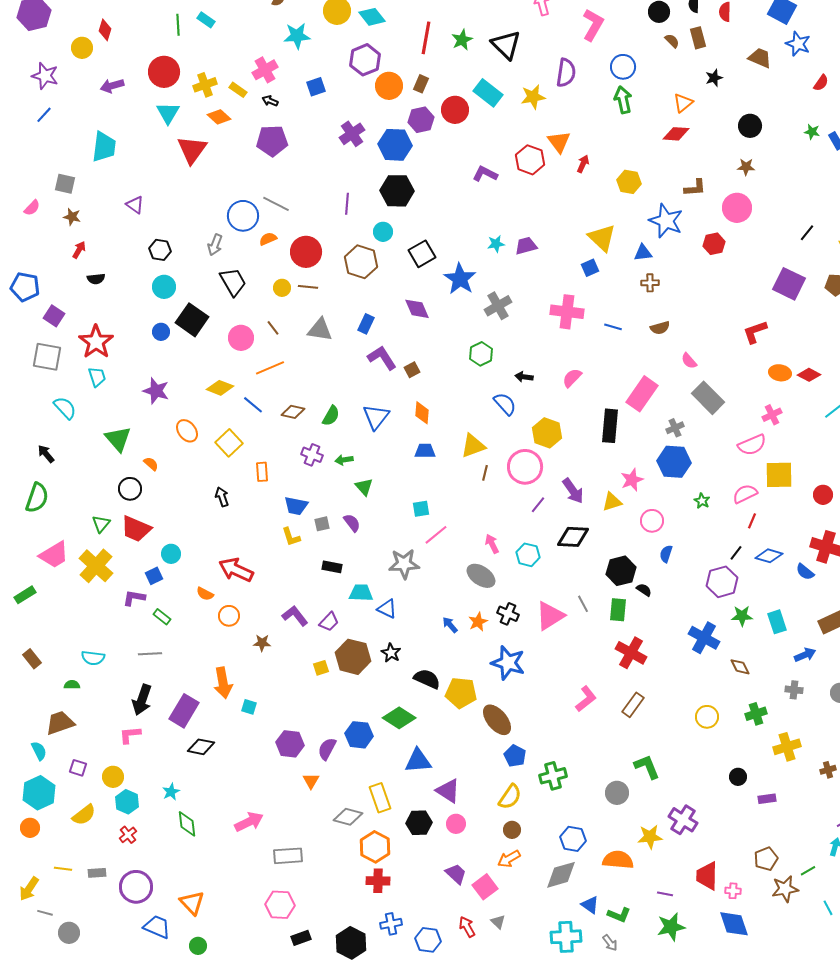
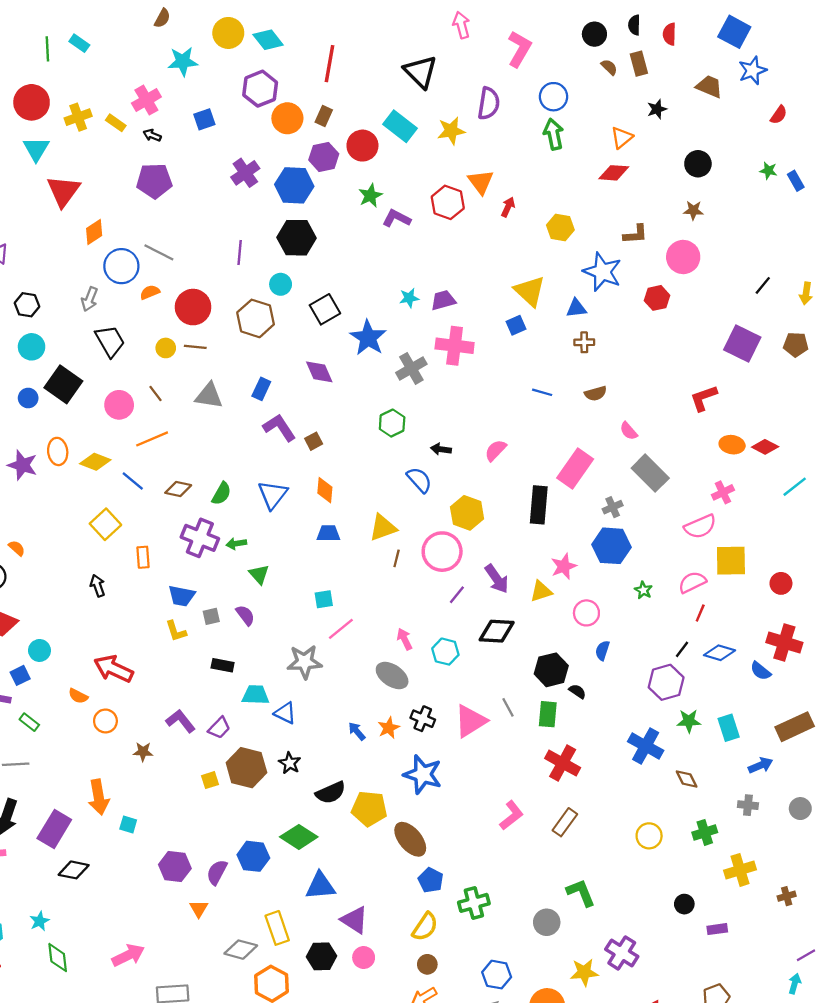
green star: (462, 40) -> (370, 196), moved
blue star: (798, 44) -> (753, 71), turned 30
orange diamond: (219, 117) -> (94, 232), moved, turned -75
pink cross: (567, 312) -> (455, 346), moved
orange ellipse: (187, 431) -> (58, 451), moved, turned 30
purple cross: (312, 455) -> (200, 538), size x1.5
black semicircle: (427, 679) -> (331, 793), turned 132

